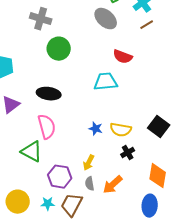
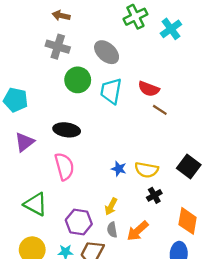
gray ellipse: (106, 19) -> (107, 52), moved
brown line: (147, 25) -> (160, 110), moved, turned 64
cyan trapezoid: (106, 82) -> (111, 91), moved, turned -75
green triangle: (32, 152) -> (36, 204), moved

